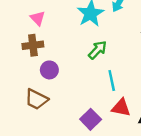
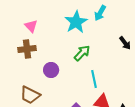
purple circle: (49, 70) -> (51, 70), moved

